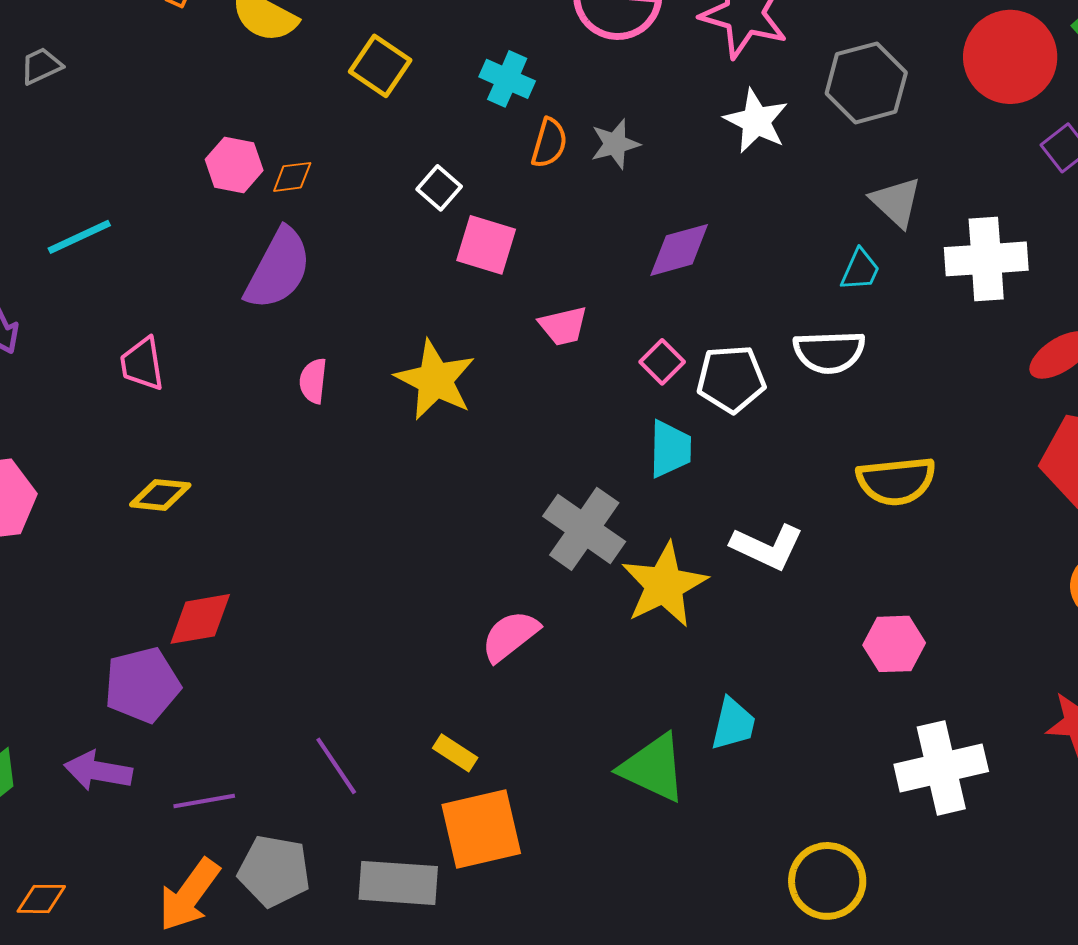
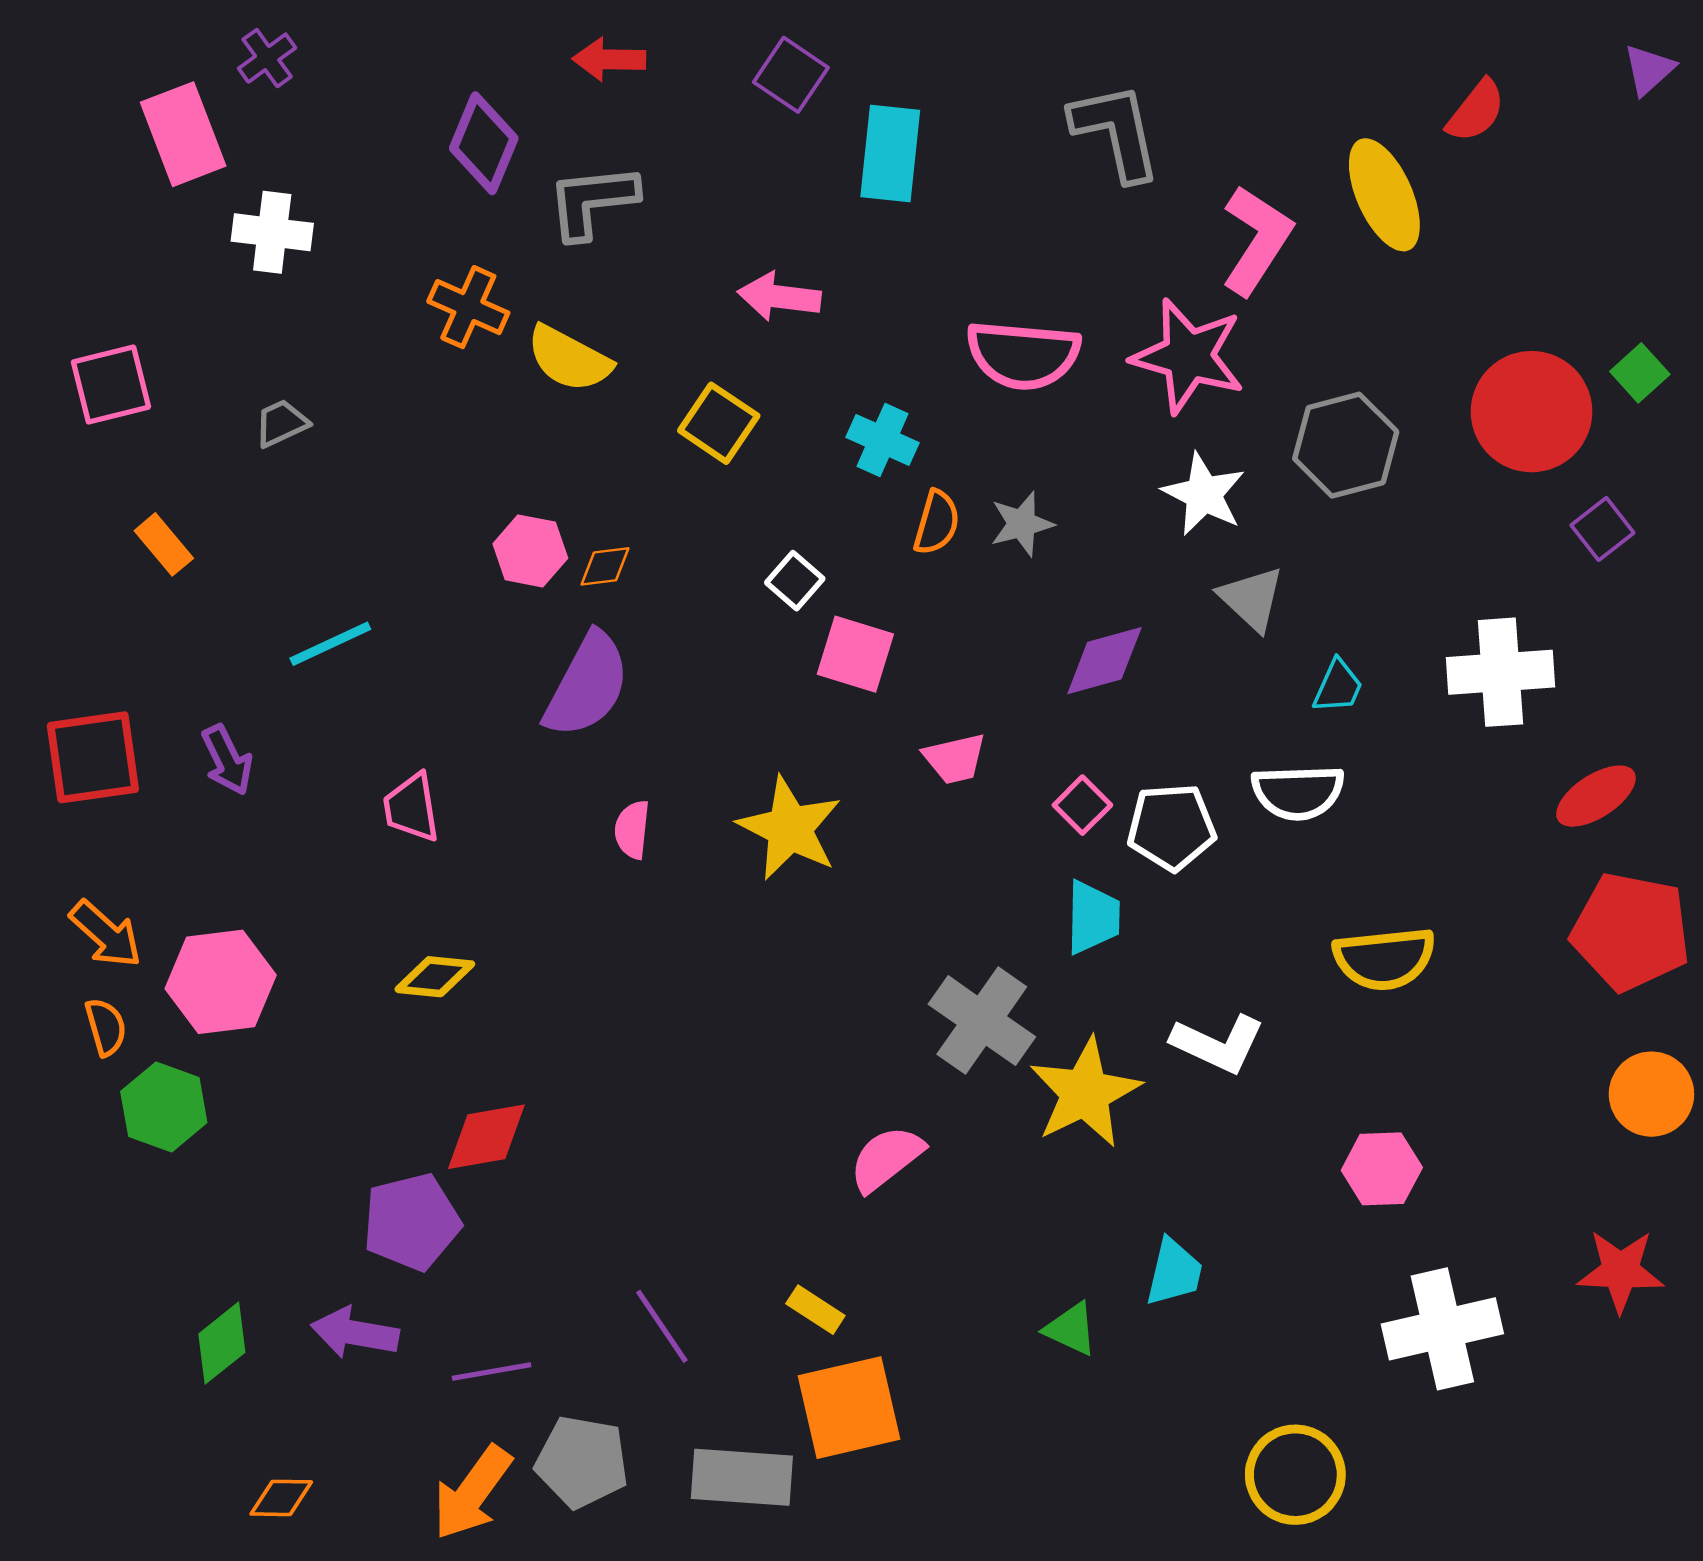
gray triangle: (896, 202) -> (1251, 599), moved
green triangle: (653, 768) -> (1071, 1329), size x0.6

